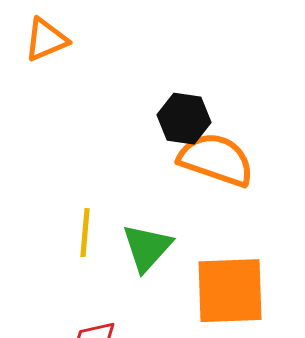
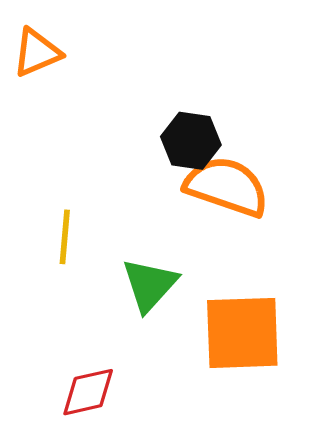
yellow line: (85, 233) -> (65, 237), moved

